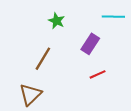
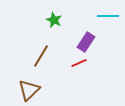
red line: (98, 74) -> (79, 63), moved

